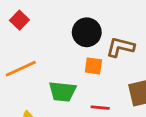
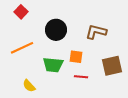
black circle: (87, 32) -> (56, 30), moved
orange square: (93, 66) -> (76, 57), moved

